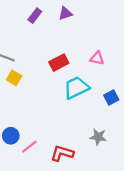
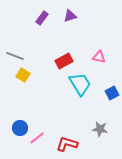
cyan trapezoid: (76, 88) -> (80, 84), turned 85

